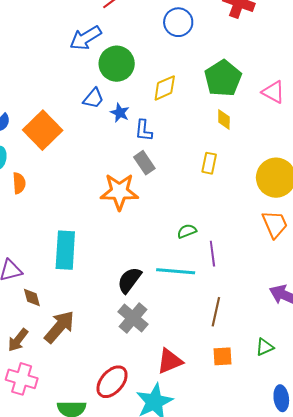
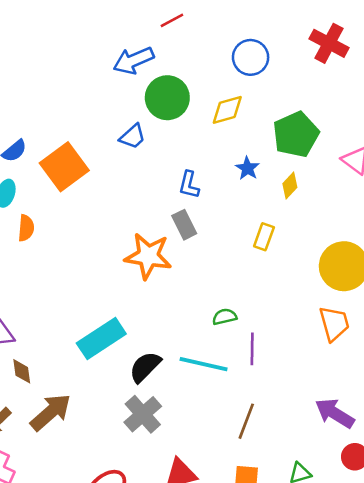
yellow diamond: (165, 88) -> (227, 110), moved
blue star: (120, 113) -> (247, 168), moved
yellow diamond: (224, 120) -> (290, 186), turned 35
cyan rectangle: (65, 250) -> (101, 338), moved, turned 45

